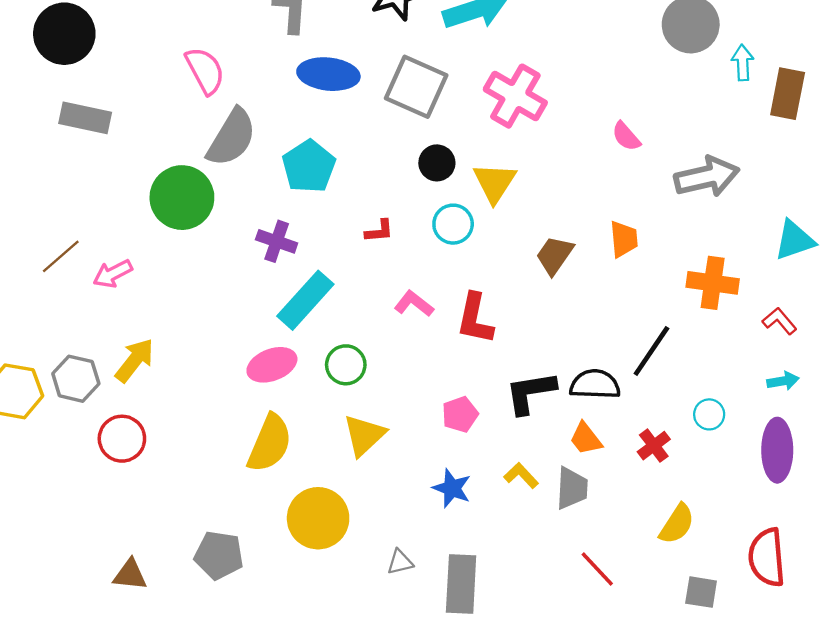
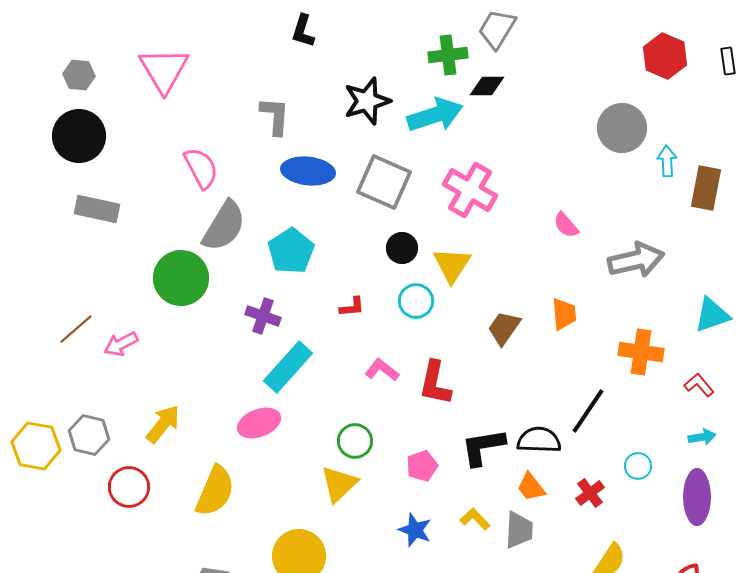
yellow arrow: (135, 360) -> (163, 424), moved
green circle: (346, 365) -> (355, 441), moved
yellow semicircle: (270, 443) -> (215, 491), moved

